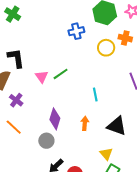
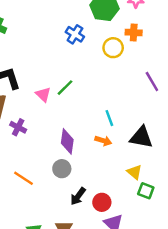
blue cross: (76, 31) -> (75, 34), turned -35
cyan line: (95, 95) -> (109, 118), moved
orange arrow: (85, 123) -> (103, 141), turned 112
orange line: (14, 127) -> (24, 178), moved

